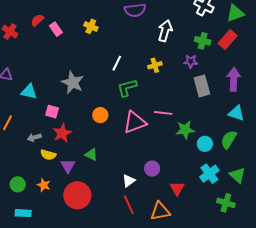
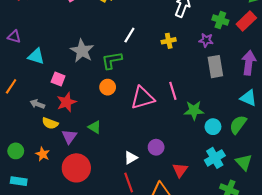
green L-shape: (127, 88) -> (112, 60), moved
pink line: (163, 113) -> (173, 91), turned 60
gray arrow: (34, 137) -> (37, 104), turned 32

